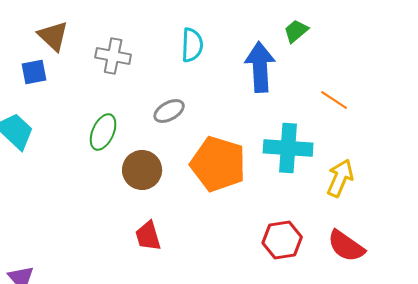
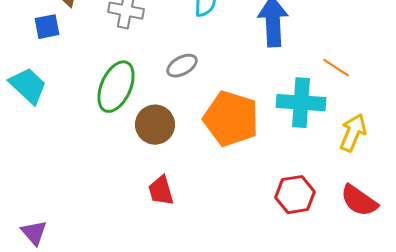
orange line: (334, 100) -> (336, 68), moved
green ellipse: (103, 132) -> (116, 87), size x1.4

